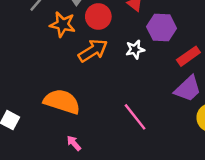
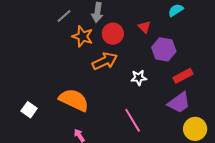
white star: (135, 49) -> (139, 78), moved

